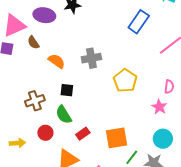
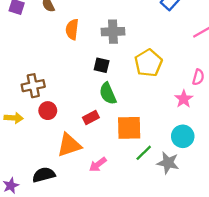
orange semicircle: (57, 61) -> (72, 29), turned -126
black square: (67, 90) -> (102, 65), moved
brown cross: (35, 101) -> (33, 86), moved
green semicircle: (64, 115) -> (108, 93), moved

